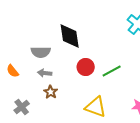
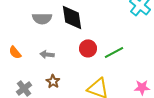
gray semicircle: (41, 52) -> (42, 18), moved
brown star: (51, 92) -> (53, 81), moved

